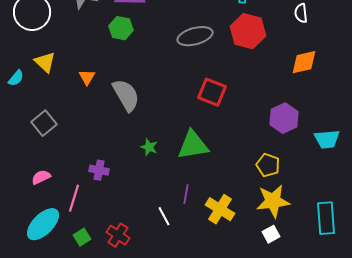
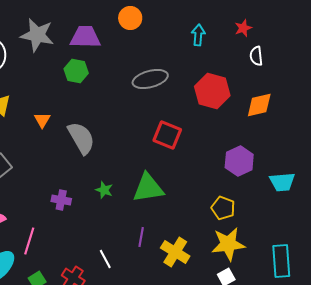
red hexagon: (248, 31) -> (212, 91), moved
purple cross: (99, 170) -> (61, 200), moved
white line: (164, 216) -> (105, 259), moved

